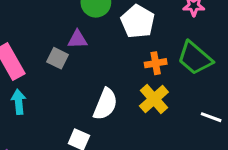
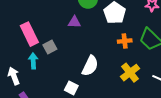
gray square: (57, 58) -> (50, 47), moved, turned 32
yellow cross: (154, 99) -> (130, 73), moved

